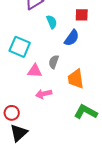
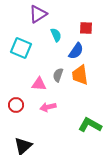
cyan square: (20, 47) -> (21, 48), moved
orange trapezoid: (76, 79) -> (80, 75), moved
red circle: (12, 113) -> (16, 105), moved

